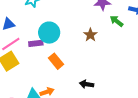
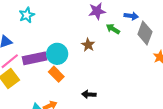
cyan circle: (49, 33) -> (57, 54), moved
purple rectangle: (36, 43) -> (35, 58), size x1.6

